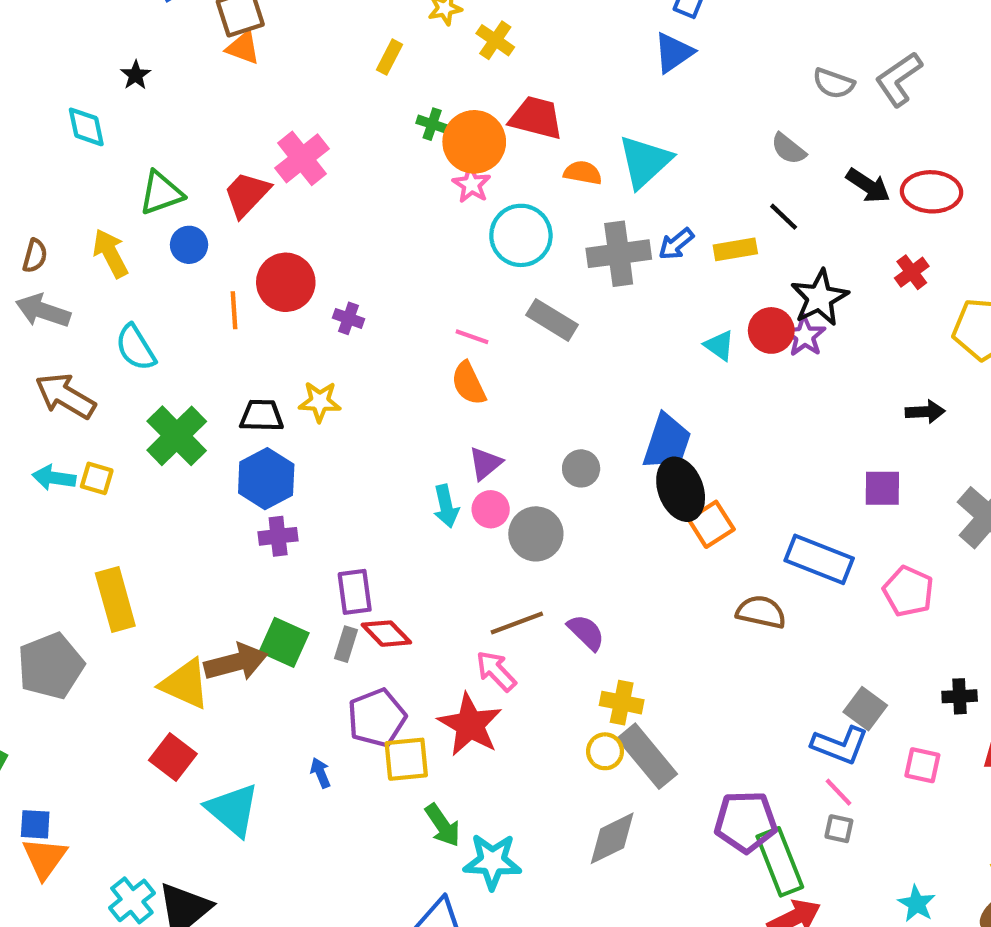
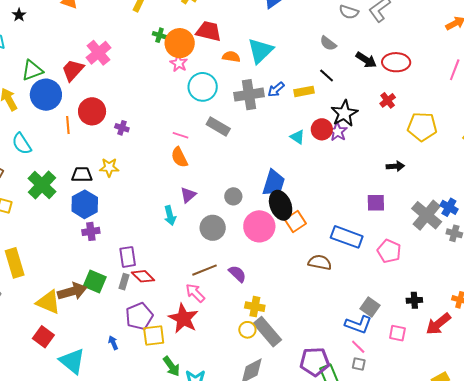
blue circle: (189, 245) -> (46, 95), size x1.8
pink circle: (491, 509) -> (259, 226), moved, size x1.8

